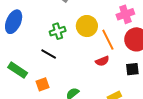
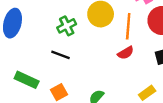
orange line: (108, 40) -> (128, 26), turned 40

